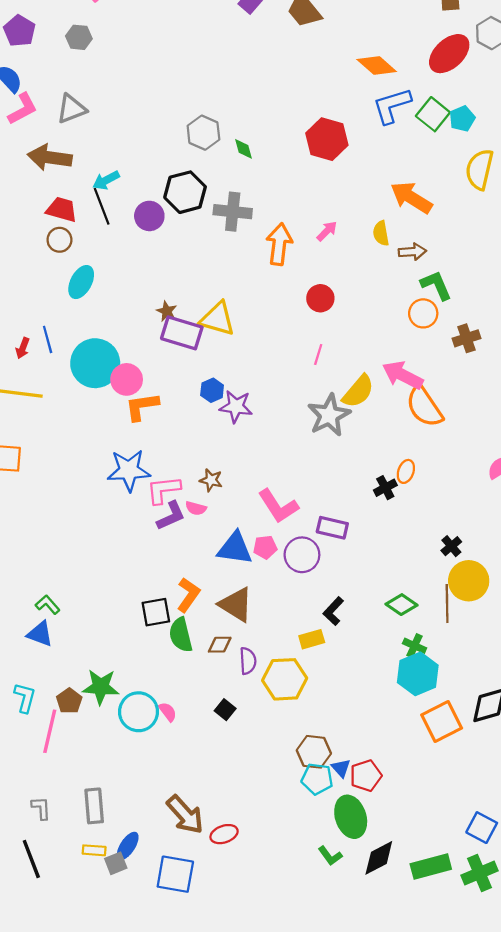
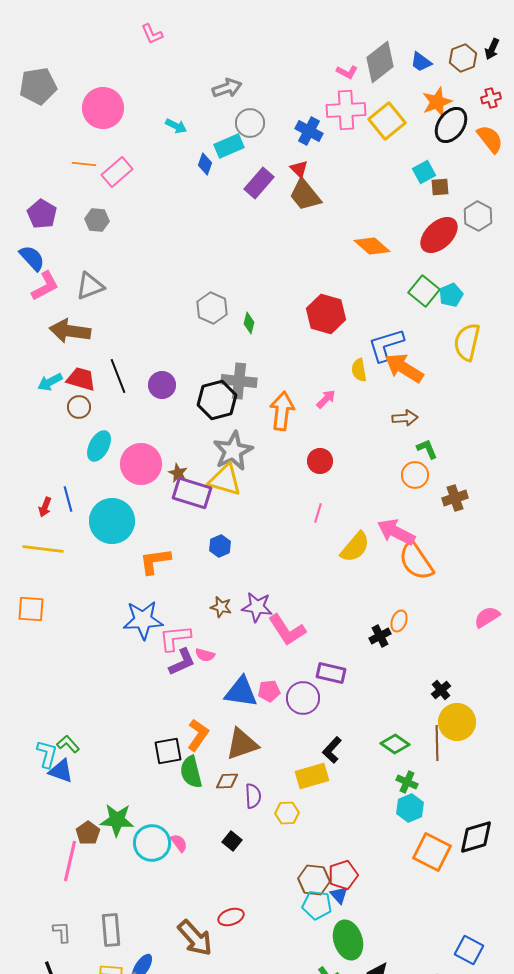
blue L-shape: (392, 106) -> (386, 345), moved
green diamond: (244, 149) -> (249, 323), turned 30
cyan arrow: (106, 180) -> (50, 382), moved
black hexagon: (185, 192) -> (217, 400), moved
yellow semicircle: (381, 233) -> (359, 370), moved
green L-shape: (436, 285) -> (427, 449), size x0.7
pink circle: (127, 379) -> (141, 464), moved, size x1.4
purple star: (236, 406) -> (257, 607), moved
gray star: (329, 415) -> (233, 451), moved
brown star: (211, 480) -> (221, 607), moved
pink L-shape: (278, 506) -> (287, 630), moved
brown triangle: (236, 605) -> (242, 744), turned -51
yellow rectangle: (312, 639) -> (312, 776), size x1.4
cyan hexagon: (418, 674) -> (410, 808), size x0.7
yellow hexagon: (285, 679) -> (287, 813), size x0.6
cyan L-shape: (25, 698) -> (47, 754), moved
orange square: (442, 722) -> (432, 852), turned -36
red pentagon: (366, 776) -> (343, 875), moved
red ellipse: (224, 834) -> (231, 917), moved

